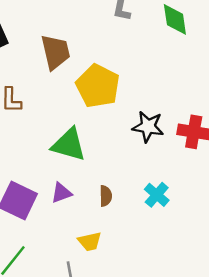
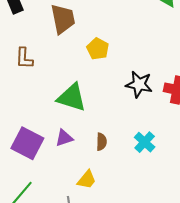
yellow pentagon: (98, 86) -> (98, 49), size x0.6
yellow trapezoid: (90, 241) -> (87, 180), turned -40

